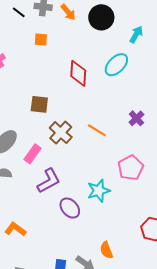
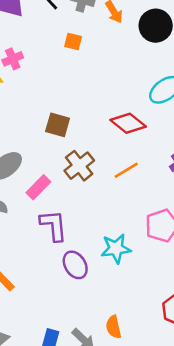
red diamond: (78, 73) -> (128, 123), moved, turned -64
orange line: (97, 130) -> (126, 170), turned -72
purple L-shape: (49, 181) -> (54, 225), turned -76

